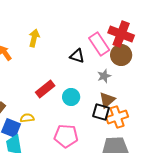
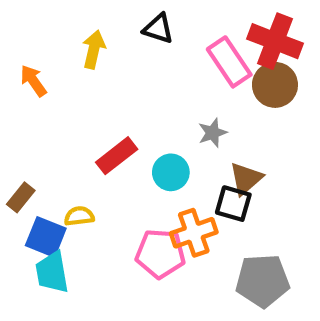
black triangle: (77, 56) -> (158, 29), moved
gray star: (104, 76) -> (212, 133), moved
orange cross: (117, 117) -> (194, 233), moved

